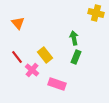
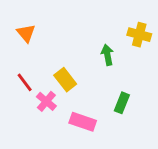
yellow cross: (96, 13) -> (139, 35), moved
green rectangle: (76, 57) -> (122, 103), moved

